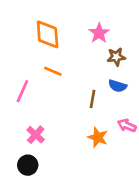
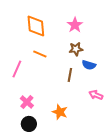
brown star: (116, 57) -> (76, 49), moved
orange star: (98, 137) -> (60, 112), moved
black circle: (28, 165) -> (29, 124), moved

